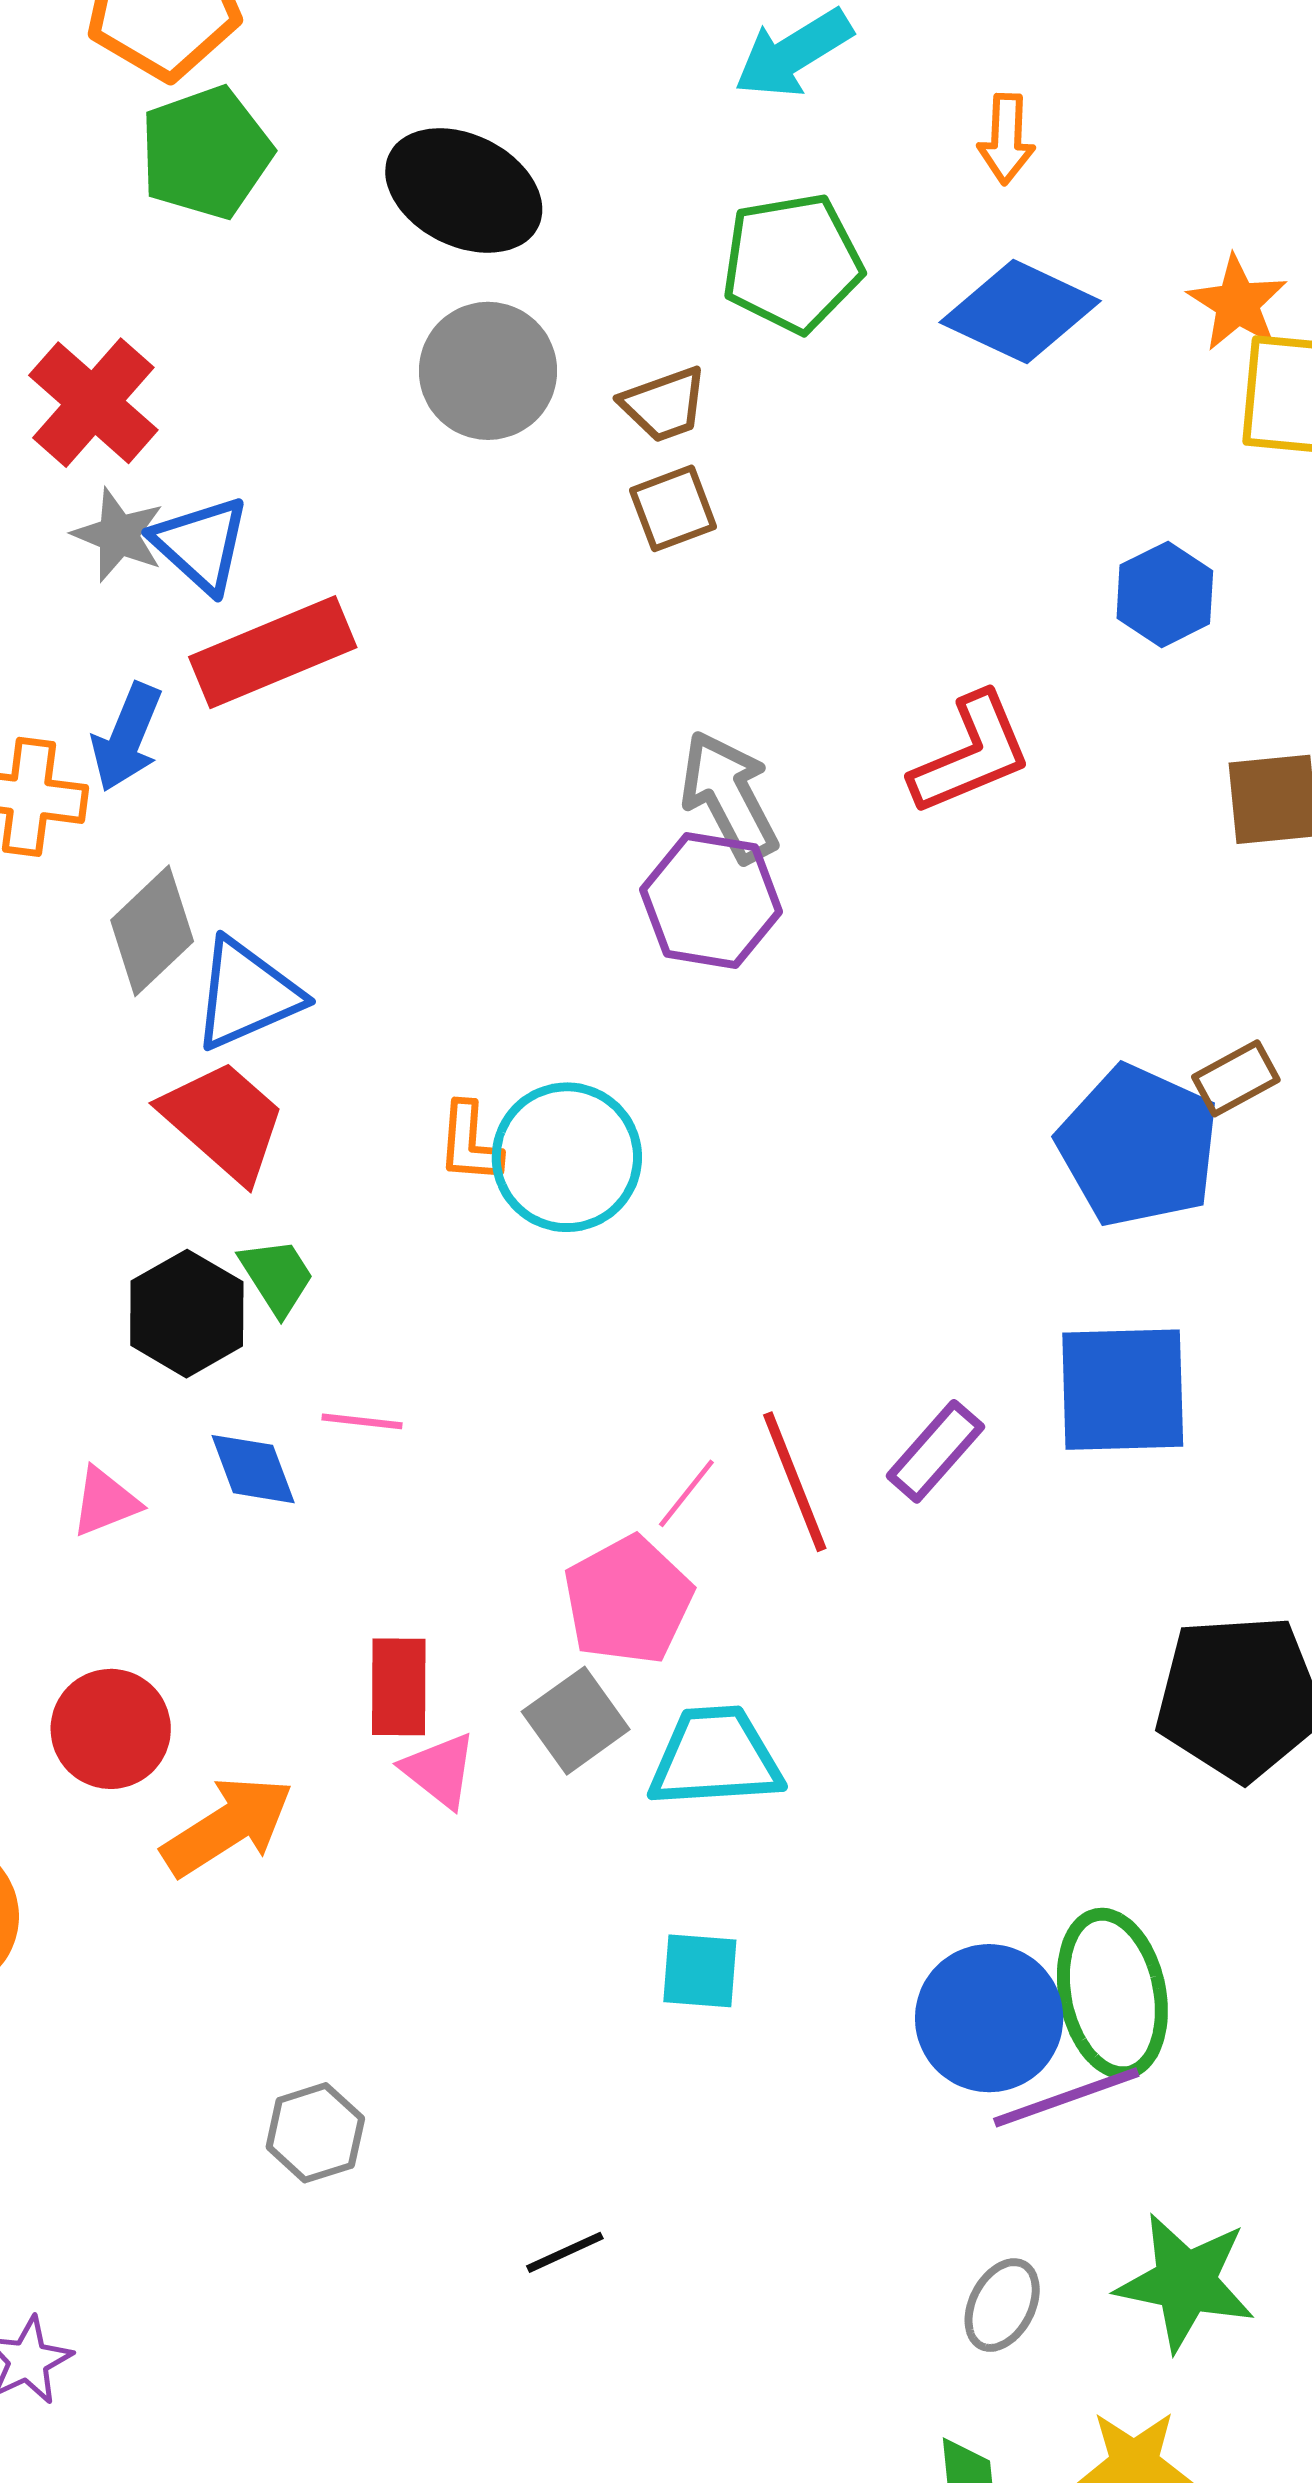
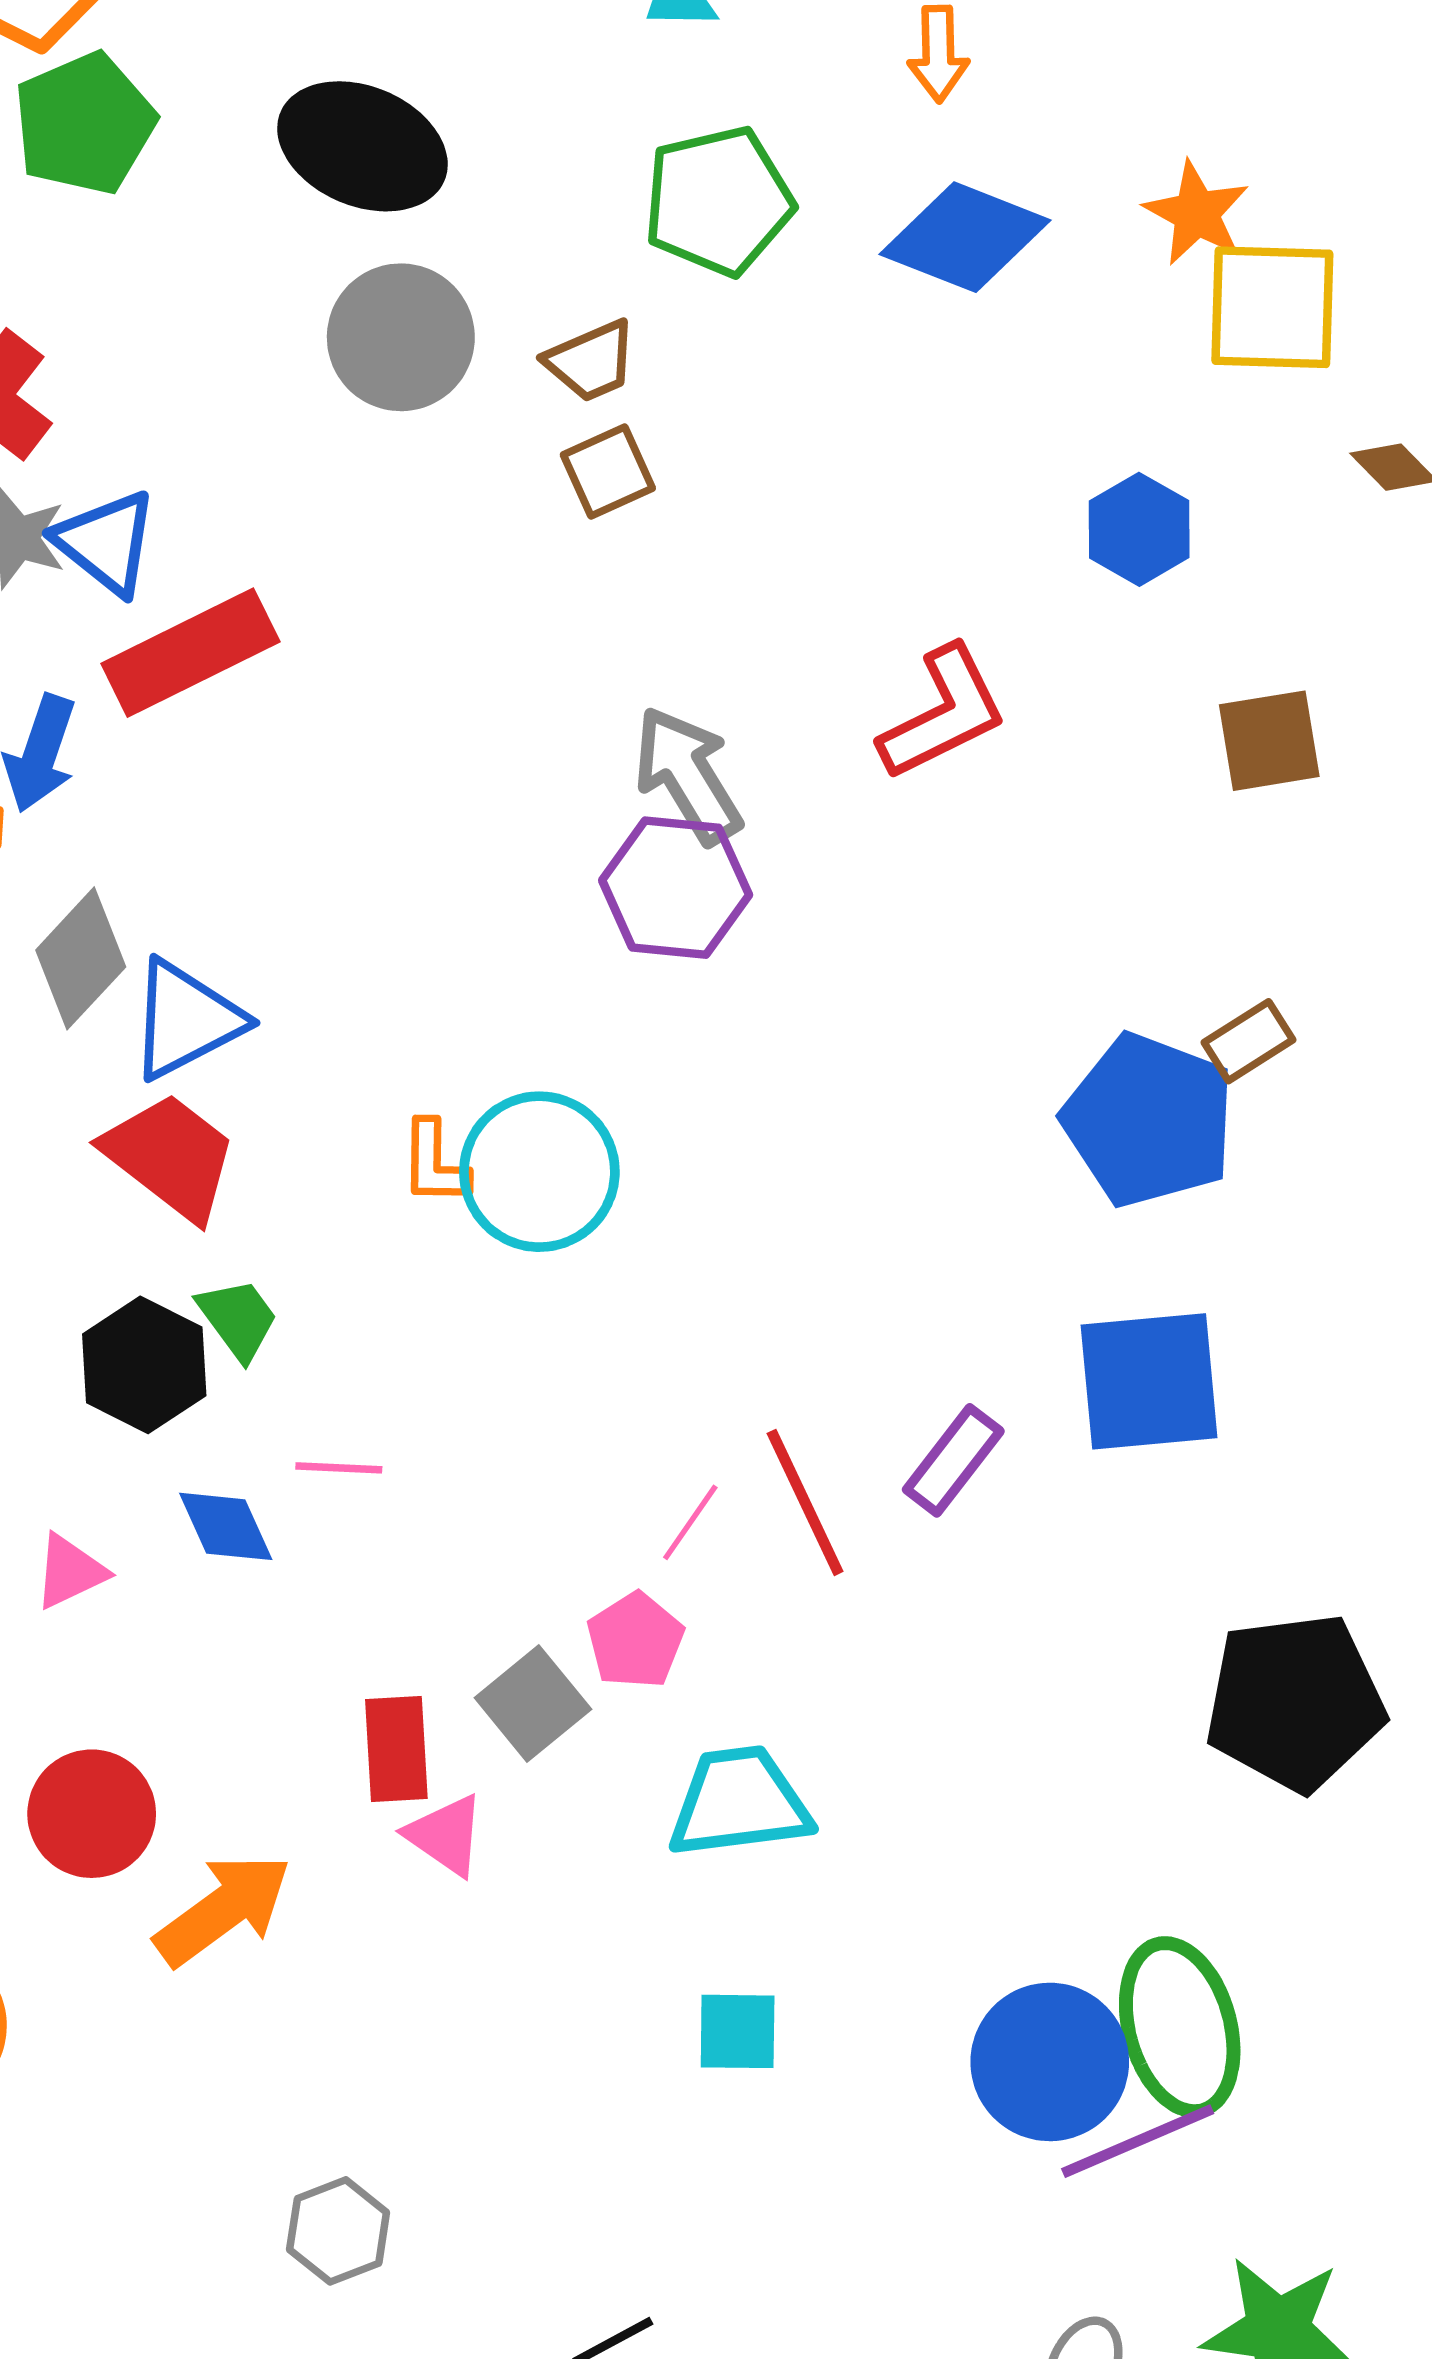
pink pentagon: (628, 1600) -> (635, 1641), size x0.7
gray square: (576, 1721) -> (533, 1704), moved

